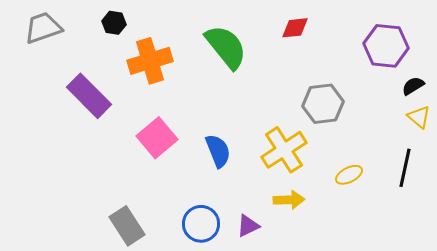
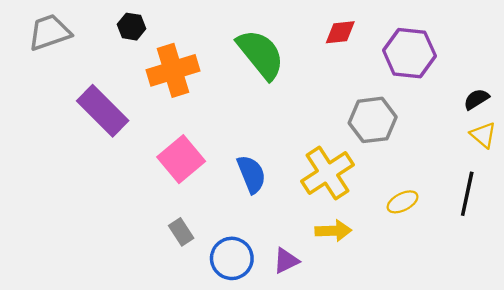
purple hexagon: (386, 46) -> (409, 53), moved
gray rectangle: (127, 226) -> (181, 232), moved, size x0.6

